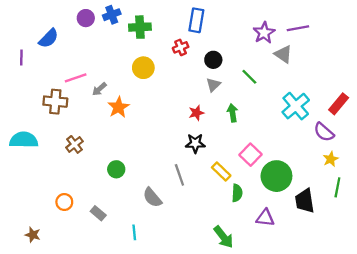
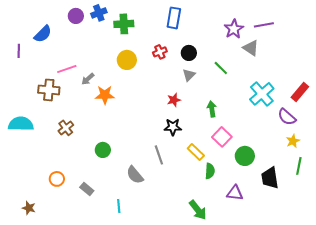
red cross: (181, 47) -> (160, 52), moved
orange star: (118, 107) -> (105, 95), turned 30
green arrow: (232, 113) -> (212, 109), moved
green circle: (276, 176) -> (245, 156), size x0.7

